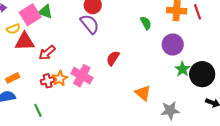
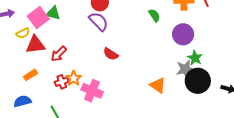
red semicircle: (113, 58) -> (111, 54), moved, turned -84
black circle: (202, 74) -> (198, 81), moved
pink cross: (82, 76) -> (92, 91), moved
orange rectangle: (13, 78) -> (30, 75), moved
gray star: (170, 110) -> (185, 69), moved

